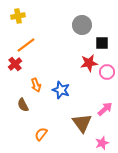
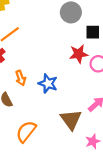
orange semicircle: (41, 134) -> (26, 132), size x1.5

